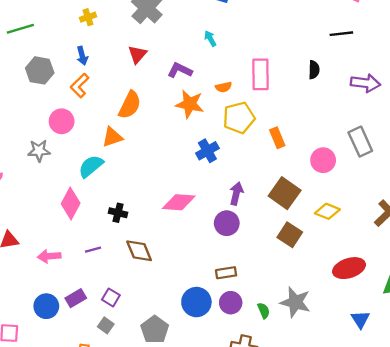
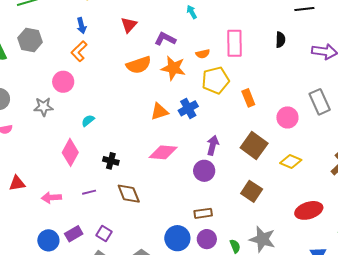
gray hexagon: (40, 70) -> (30, 40), moved
orange semicircle: (130, 105) -> (139, 65), moved, turned 45
orange triangle: (112, 137) -> (159, 111), moved
cyan semicircle: (91, 166) -> (88, 121), size x0.6
brown square: (290, 235) -> (252, 191), moved

